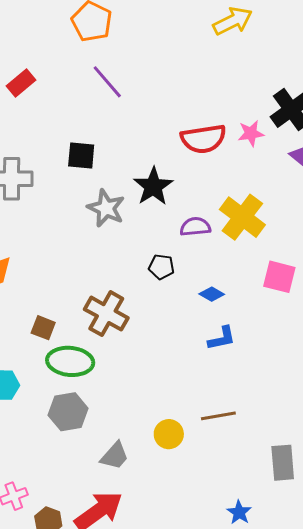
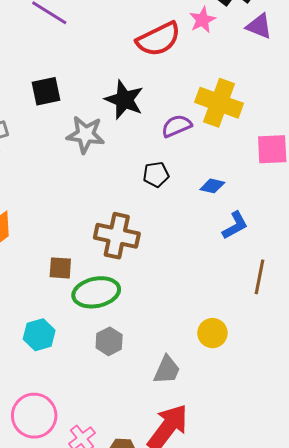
gray hexagon: (68, 412) -> (109, 341), size x0.7
brown line: (218, 416) -> (259, 277), moved, turned -52

